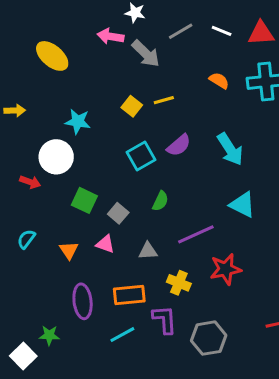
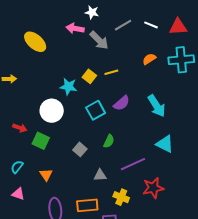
orange semicircle: (219, 81) -> (149, 59), turned -64
cyan star: (78, 122) -> (68, 87), moved
white circle: (56, 157) -> (52, 111), moved
green square: (84, 200) -> (41, 141), moved
pink triangle: (105, 244) -> (18, 194), moved

